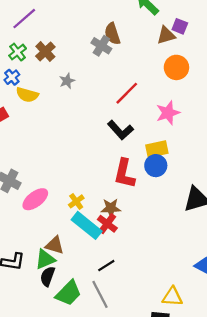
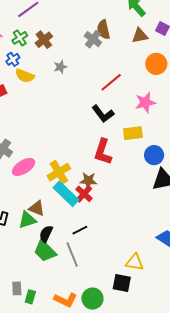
brown triangle: (166, 35) -> (140, 36), moved
blue circle: (156, 166) -> (154, 155), moved
yellow cross: (76, 201) -> (59, 172), size x1.6
black semicircle: (48, 276) -> (46, 234), moved
green trapezoid: (69, 293) -> (45, 251), turned 85

